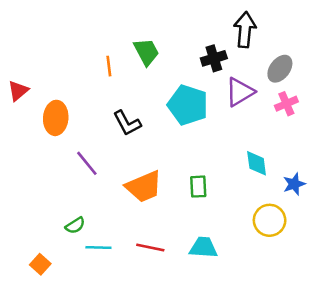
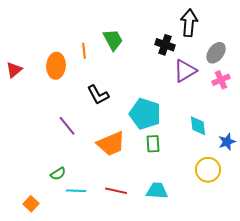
black cross: (214, 58) -> (165, 45), turned 36
cyan pentagon: (188, 105) -> (145, 114), moved
orange ellipse: (56, 118) -> (56, 66), moved

